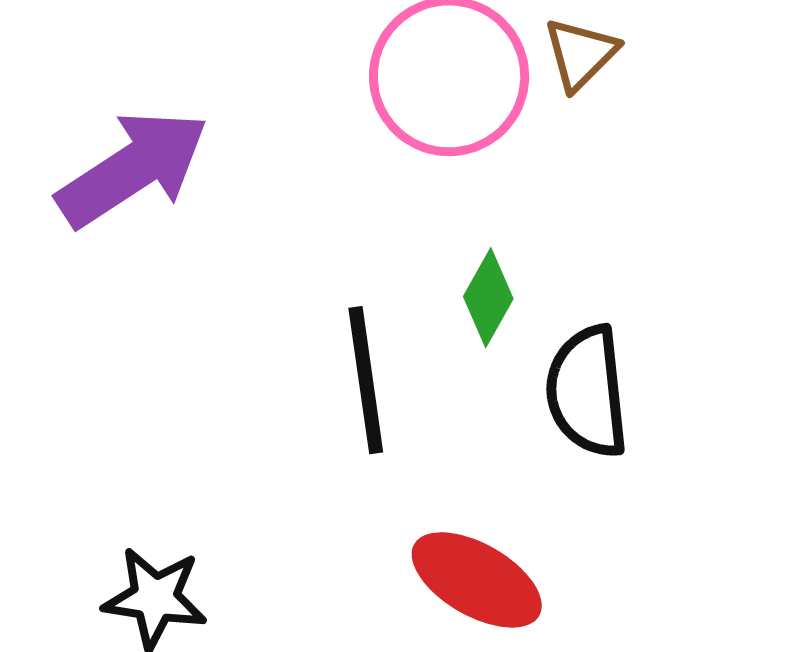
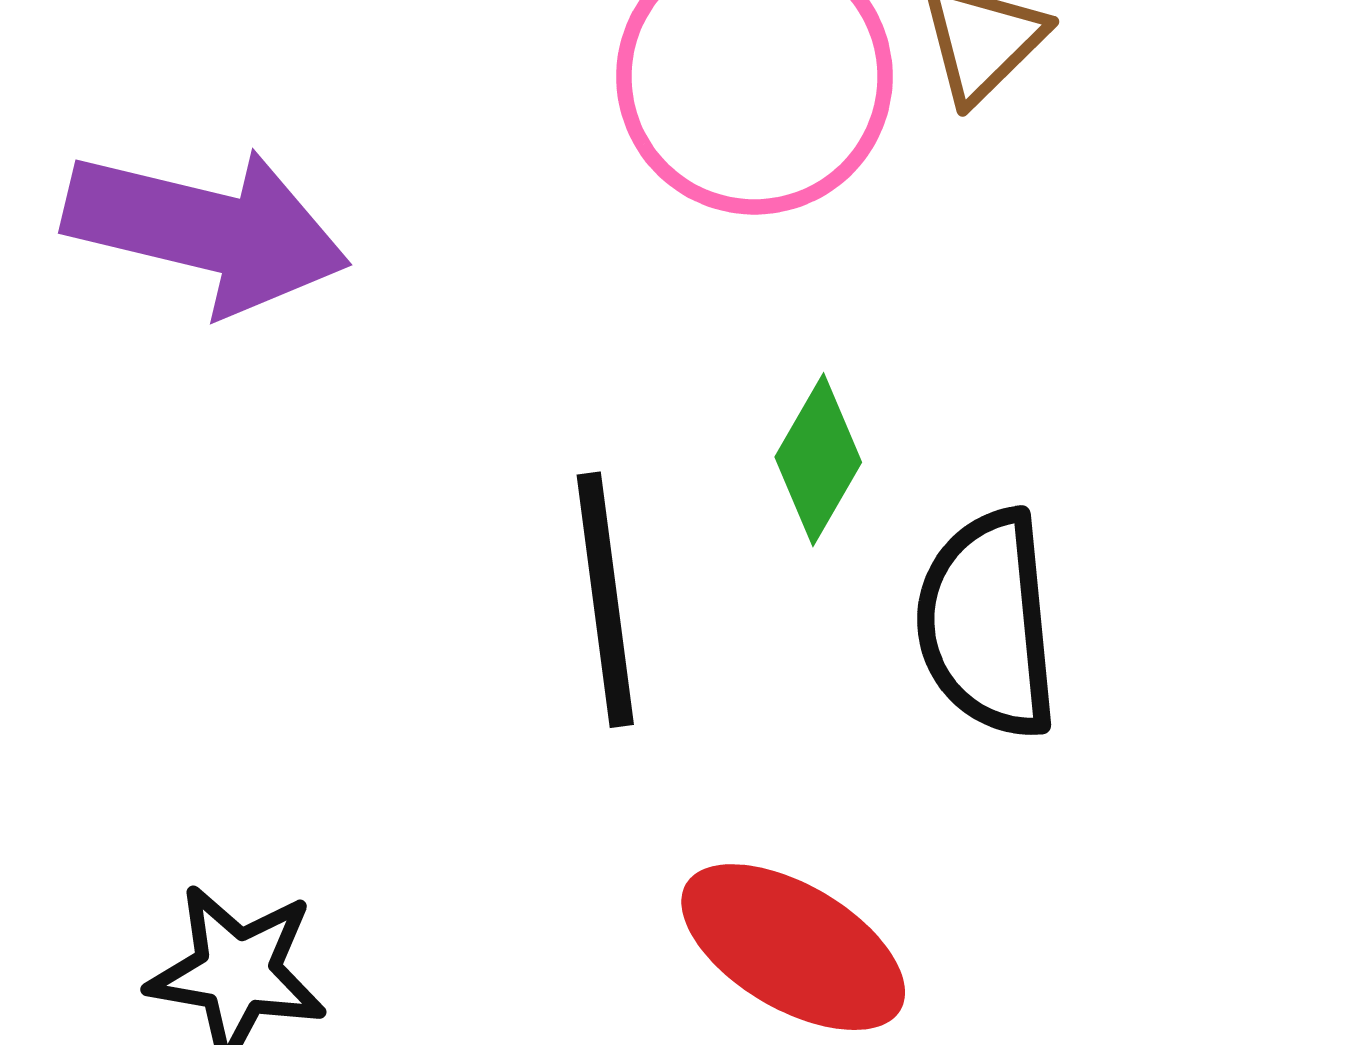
purple arrow: (133, 168) -> (206, 230), turned 46

